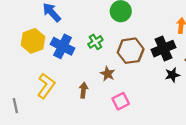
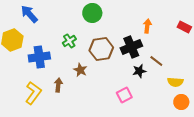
blue cross: (63, 46) -> (39, 57), moved, turned -35
yellow L-shape: (46, 86) -> (33, 93), moved
pink square: (121, 101) -> (124, 95), moved

